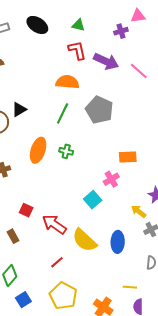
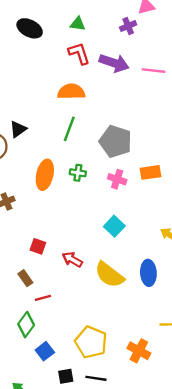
pink line: (139, 71) -> (154, 71), turned -30
gray pentagon: (99, 110) -> (115, 141), moved
pink cross: (111, 179) -> (117, 179), moved, turned -35
red arrow: (54, 224) -> (72, 260), size x0.7
red line: (57, 262) -> (43, 298), moved, turned 32

